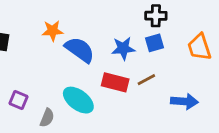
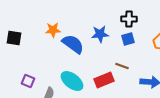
blue star: (123, 48) -> (100, 34), moved
brown line: (146, 80) -> (122, 66), turned 48
red rectangle: (115, 82) -> (104, 80), moved, turned -36

